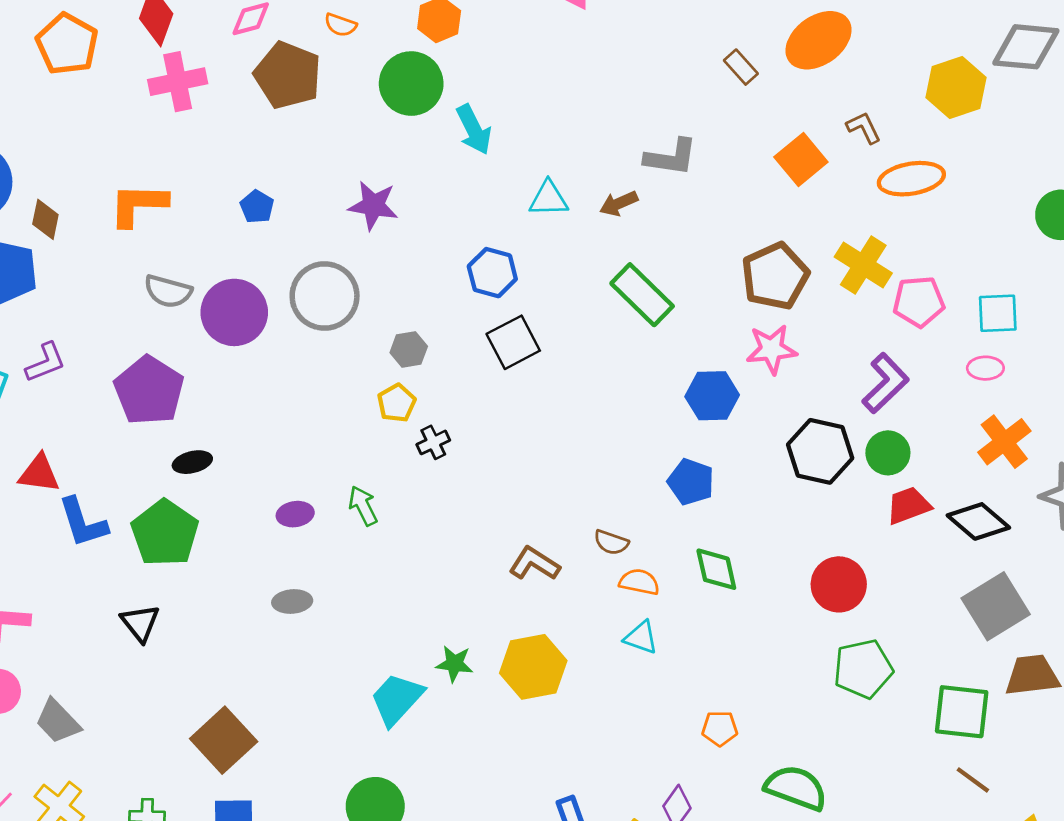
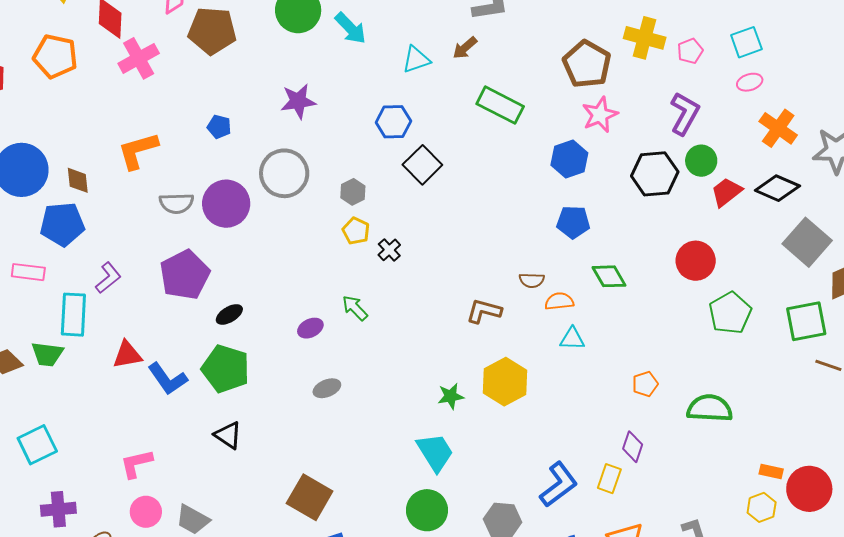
pink pentagon: (919, 302) -> (690, 51), size x0.7
purple pentagon: (149, 391) -> (185, 275), turned 30
cyan trapezoid: (397, 699) -> (435, 452), moved, turned 123

